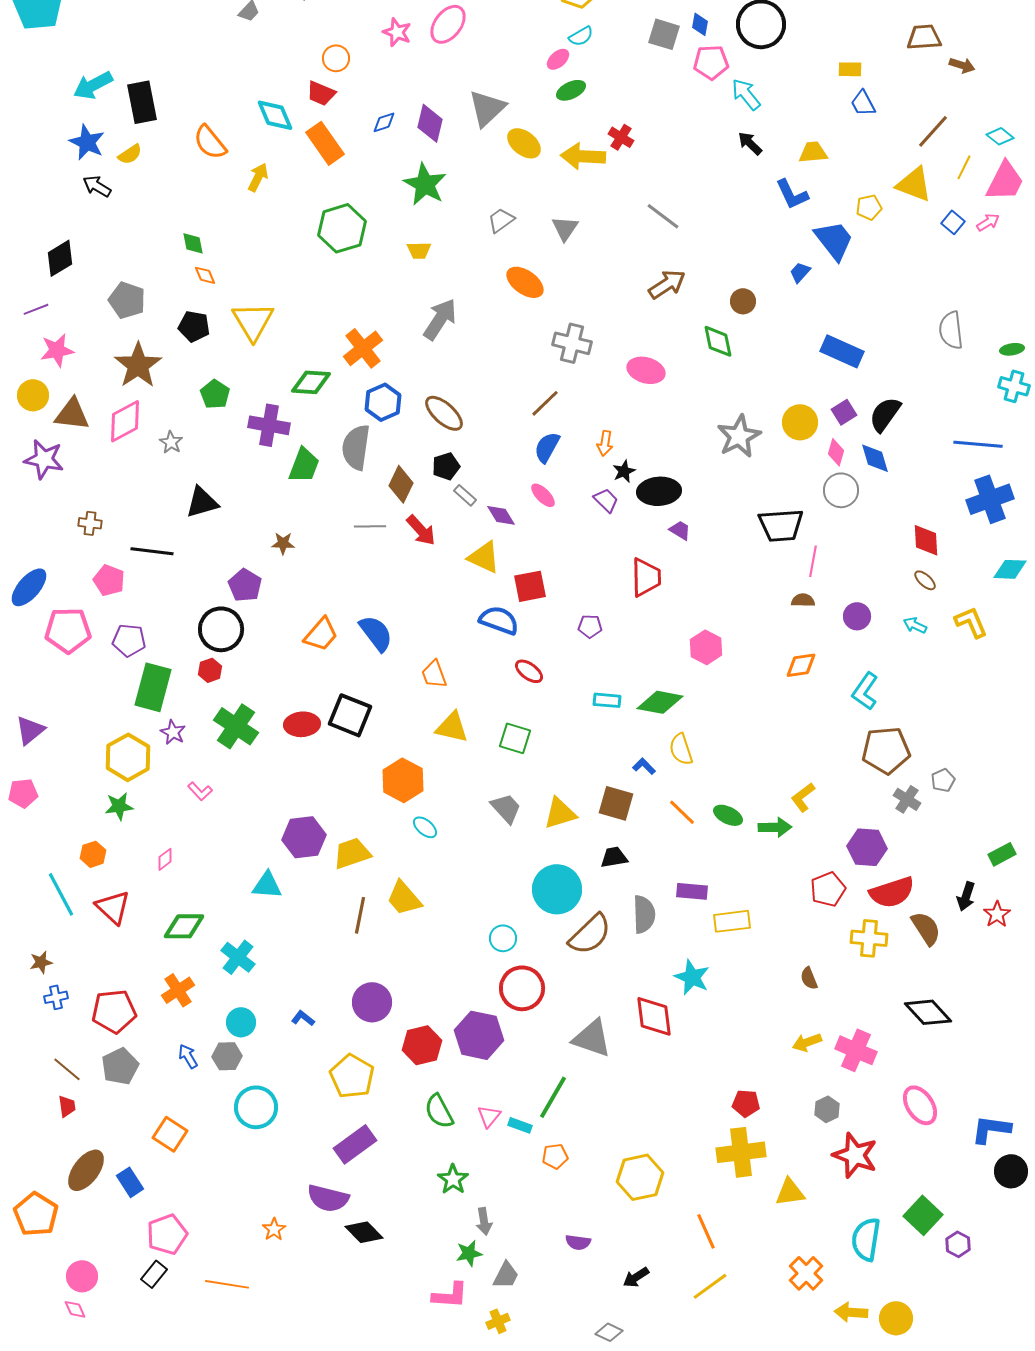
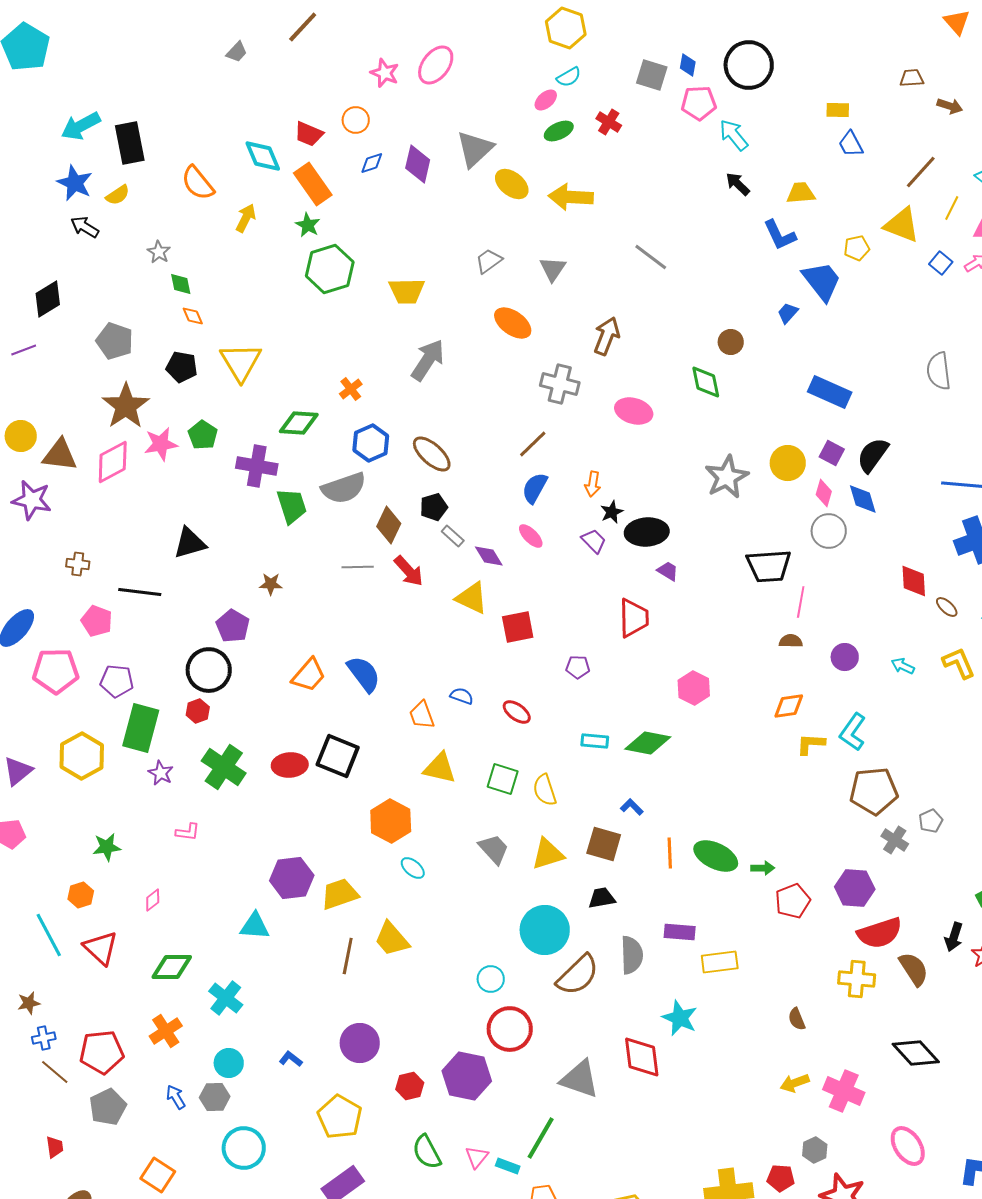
brown trapezoid: (924, 37) -> (912, 78), size x0.7
orange circle: (336, 58) -> (356, 120), moved
red cross: (621, 137) -> (609, 122), moved
green star: (425, 184) -> (308, 225), moved, size x0.6
yellow trapezoid: (419, 250) -> (407, 291), size x1.5
brown arrow: (667, 284) -> (607, 336), moved, turned -36
orange cross: (363, 348) -> (351, 389), size x0.6
pink star: (57, 350) -> (161, 444), moved
purple square: (844, 412) -> (832, 453), turned -30
gray star: (171, 442) -> (159, 252), moved
gray semicircle: (356, 447) -> (344, 488), turned -117
green trapezoid: (304, 465) -> (292, 506), turned -39
brown ellipse: (925, 580) -> (947, 607), moved
blue semicircle: (499, 620) -> (462, 696), moved, size x0.6
yellow semicircle: (681, 749) -> (545, 790), moved
yellow hexagon: (128, 757) -> (82, 756), moved
pink L-shape: (200, 791) -> (188, 832), turned -40
yellow L-shape: (803, 797) -> (811, 744), moved, turned 40
orange line: (682, 812) -> (670, 853), turned 44
green ellipse: (728, 815) -> (716, 856), size x1.5
green arrow: (775, 827) -> (763, 868), size x0.7
red pentagon: (828, 889) -> (793, 901), moved
red hexagon: (422, 1045) -> (410, 1086), size x0.7
brown line: (67, 1069) -> (55, 1072), moved
red pentagon: (746, 1103) -> (781, 1178), moved

